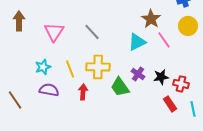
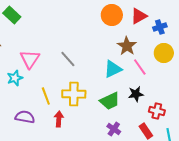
cyan star: (43, 67) -> (15, 78), moved
purple cross: (138, 74) -> (114, 129), moved
black star: (161, 77) -> (136, 94), moved
green trapezoid: (120, 87) -> (110, 101), moved, turned -80

